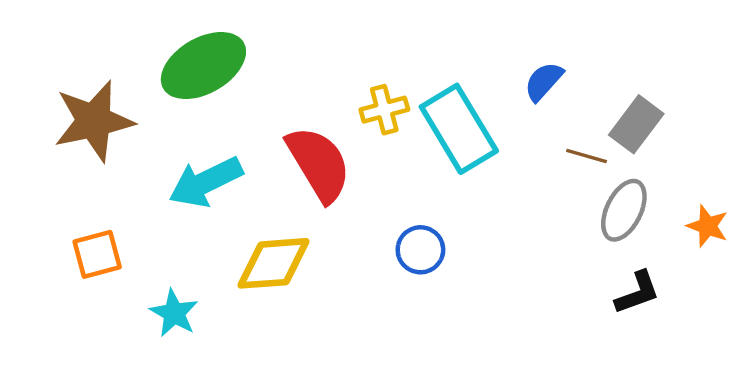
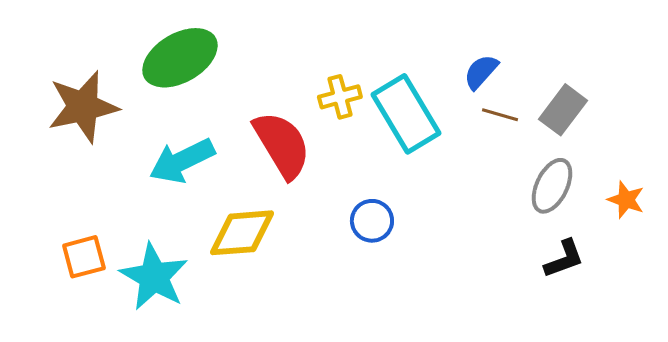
brown line: (587, 156) -> (500, 115), moved
orange square: (97, 254) -> (84, 257), moved
cyan star: (174, 313) -> (154, 277), size x1.6

